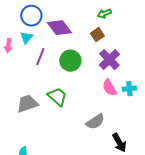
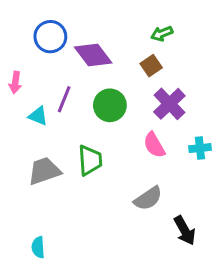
cyan triangle: (26, 38) -> (38, 116), moved, turned -48
pink semicircle: (109, 88) -> (154, 145), moved
green trapezoid: (57, 97) -> (90, 160), turned 45

